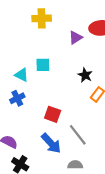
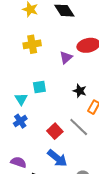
cyan triangle: (21, 75) -> (21, 99), turned 40
red square: (53, 114) -> (55, 131), turned 35
gray line: (78, 135) -> (79, 127), moved

